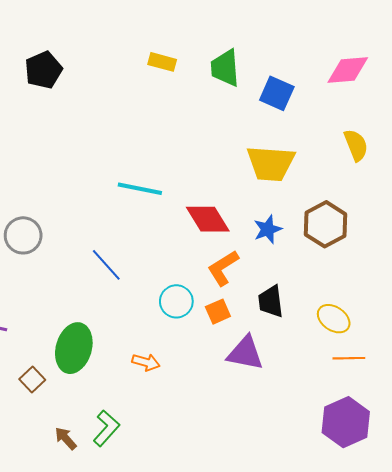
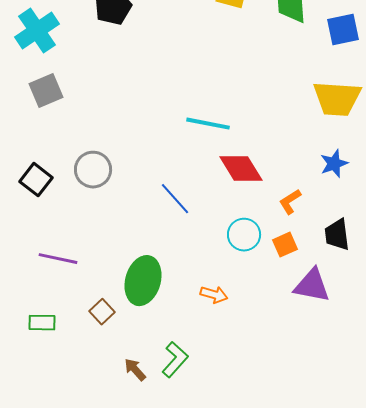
blue square: (277, 93) -> (343, 30), turned -36
red diamond: (208, 219) -> (241, 169), moved
orange L-shape: (223, 268) -> (290, 202), size x0.7

